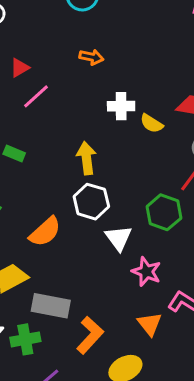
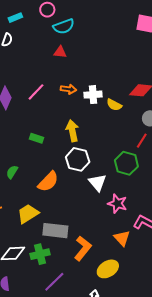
orange arrow: (91, 57) -> (68, 89), moved
red triangle: (20, 68) -> (60, 52), moved, turned 40
green rectangle: (14, 153) -> (36, 138), moved

